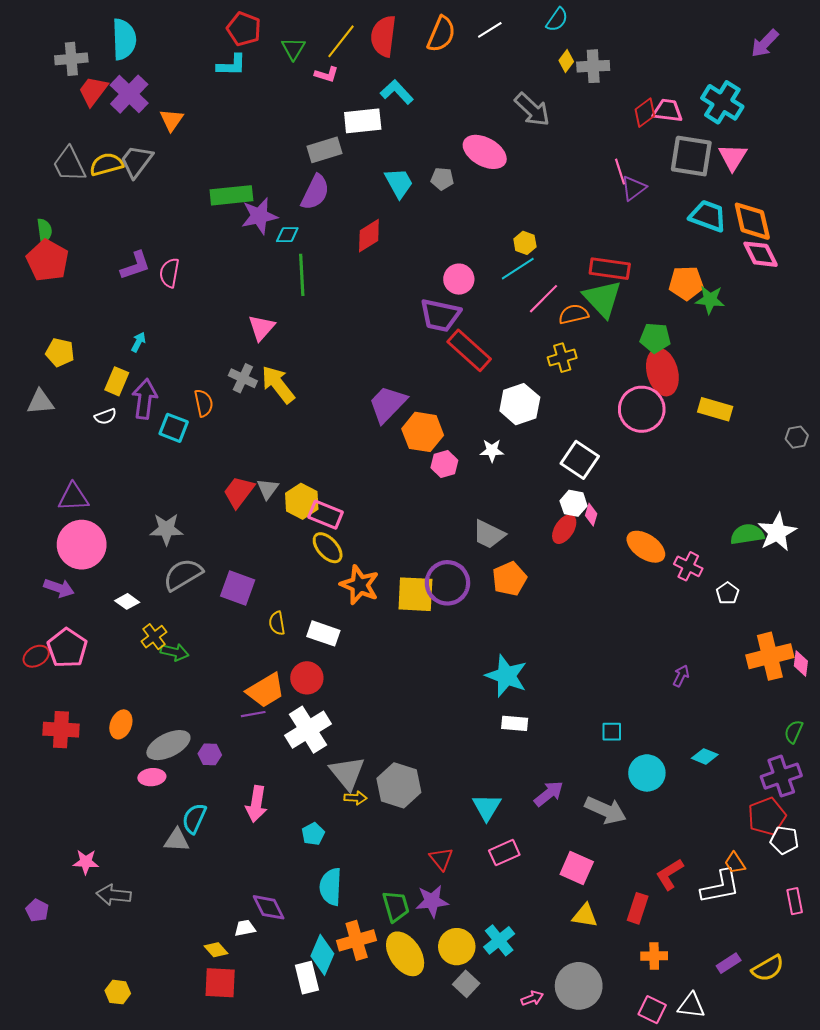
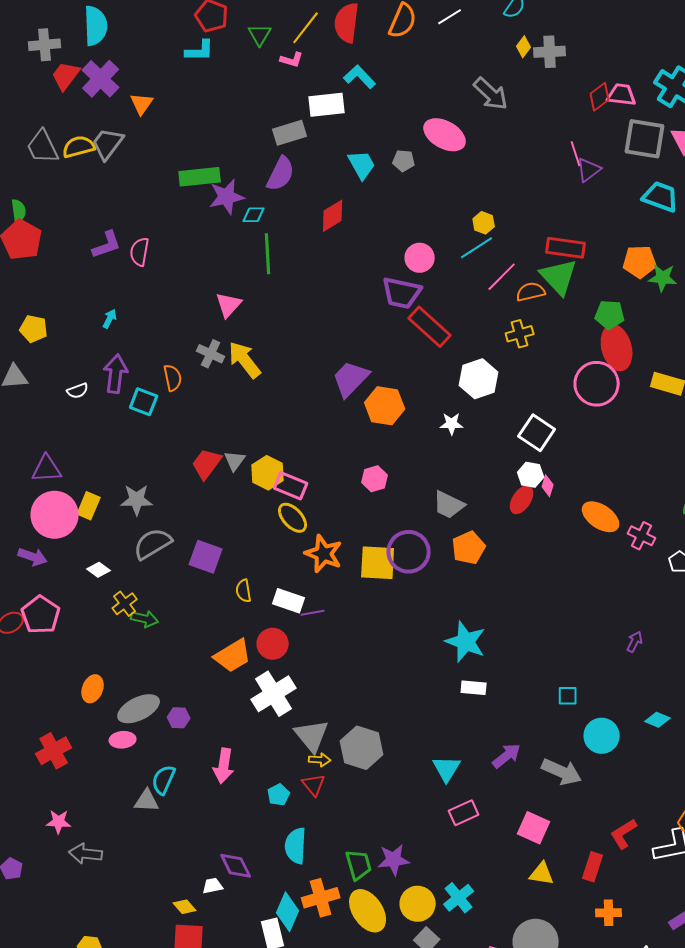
yellow rectangle: (117, 381) -> (89, 506), moved
pink hexagon: (444, 464) -> (375, 479), moved
purple line: (253, 714) -> (313, 613), moved
red cross: (61, 730) -> (54, 751), moved, turned -32
red triangle: (441, 859) -> (314, 785), moved

